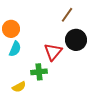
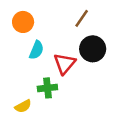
orange circle: (11, 29) -> (23, 22), moved
cyan semicircle: (15, 49) -> (36, 50), moved

